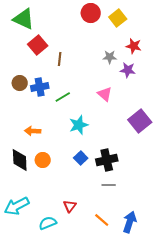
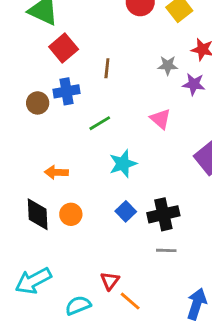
brown line: (60, 59) -> (107, 68), moved
blue cross: (40, 87) -> (67, 91), moved
orange line: (102, 220) -> (130, 301), moved

